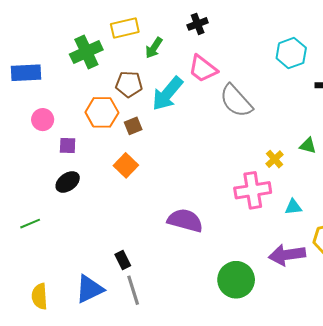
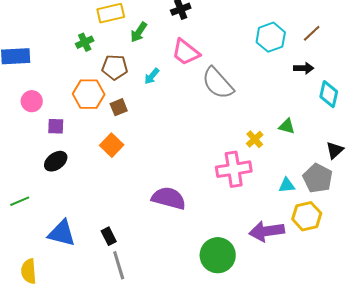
green cross: (86, 52) -> (85, 42), moved, size x0.6
cyan arrow: (167, 94) -> (152, 76), size x0.5
cyan triangle: (293, 207) -> (287, 185), moved
blue triangle: (89, 289) -> (62, 233), moved, turned 40

